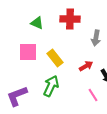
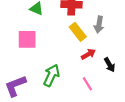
yellow rectangle: (55, 58) -> (78, 32), moved
pink line: (93, 95) -> (87, 84), moved

